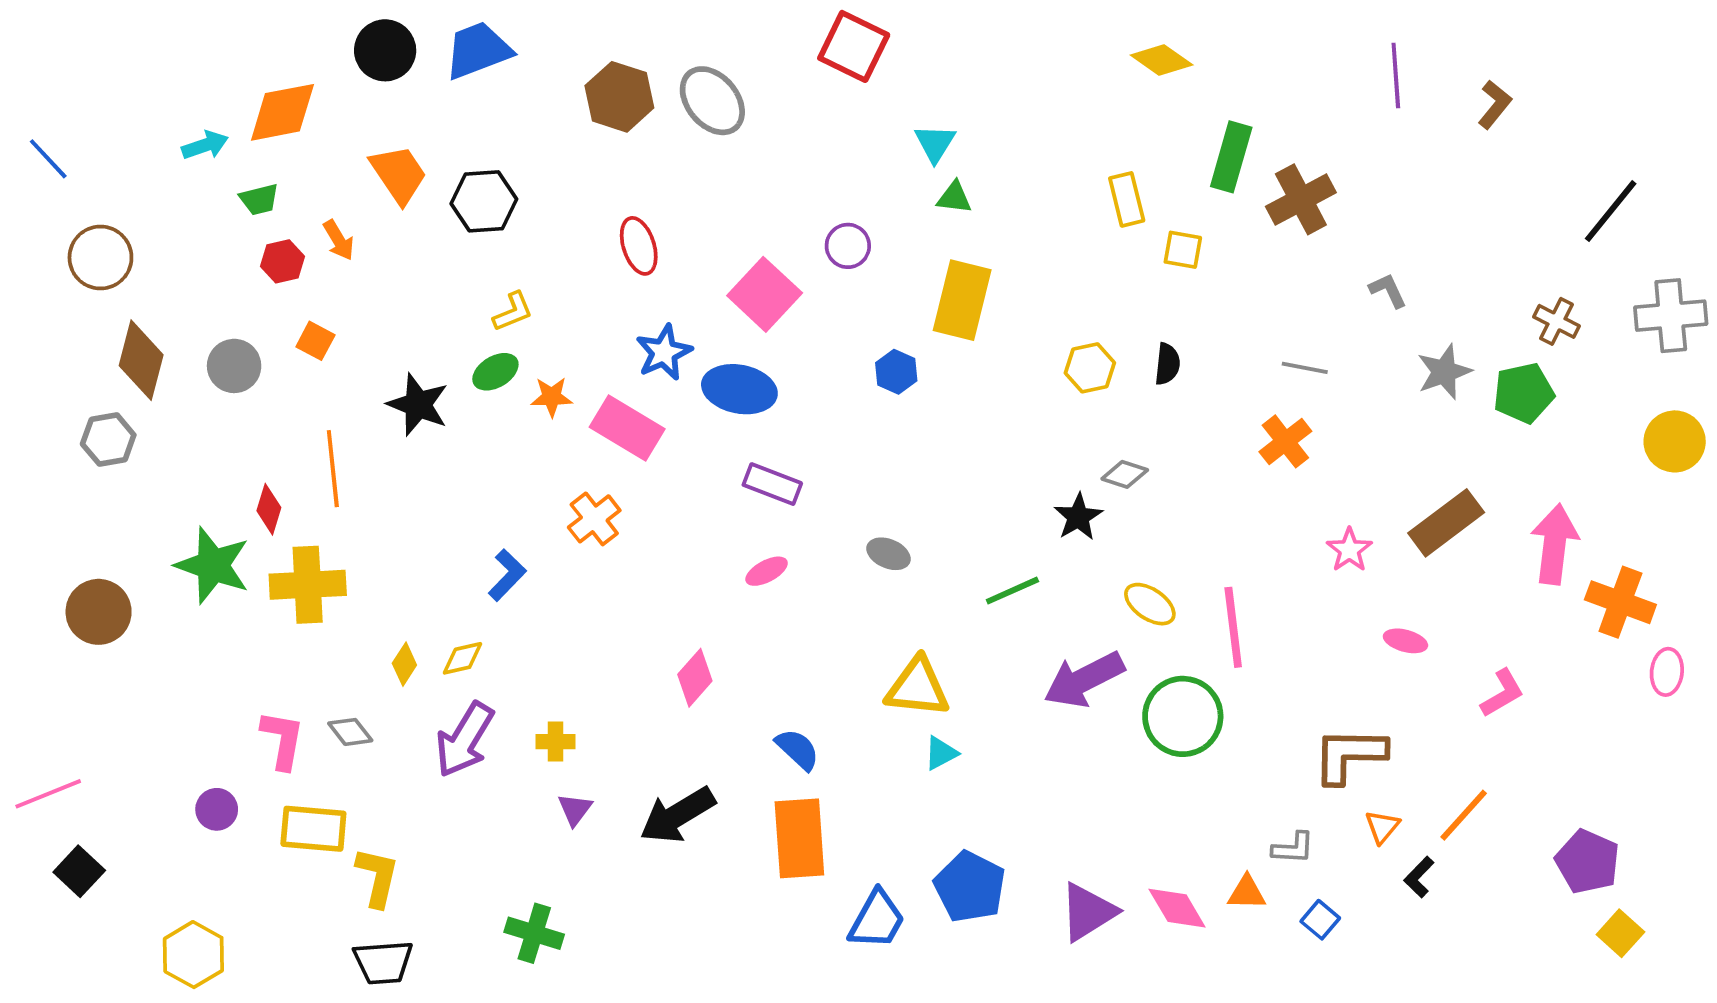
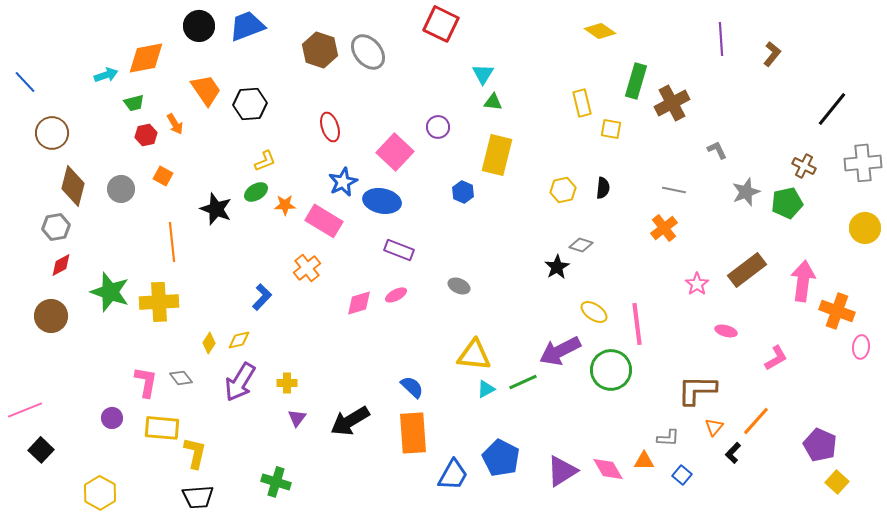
red diamond: (269, 509) -> (61, 265), moved, turned 45
green line: (1012, 591) -> (523, 382), moved
pink diamond: (695, 678) -> (359, 303), moved, turned 32

